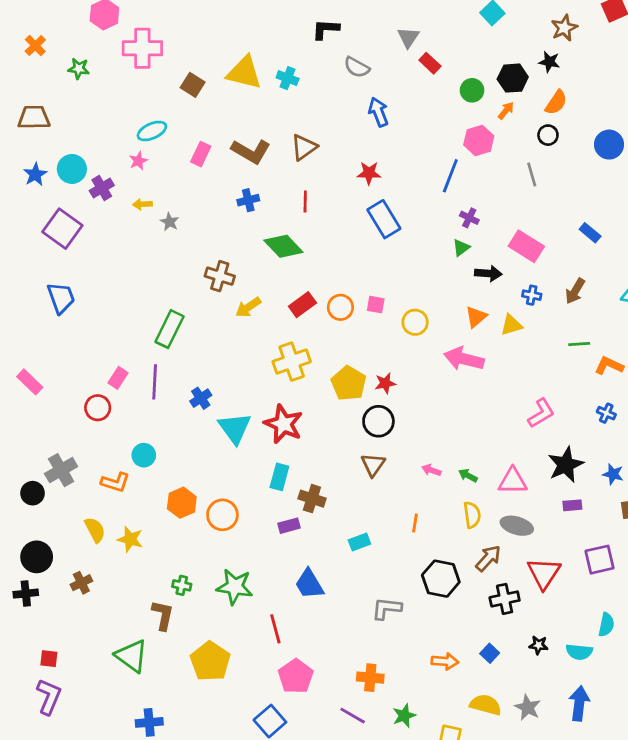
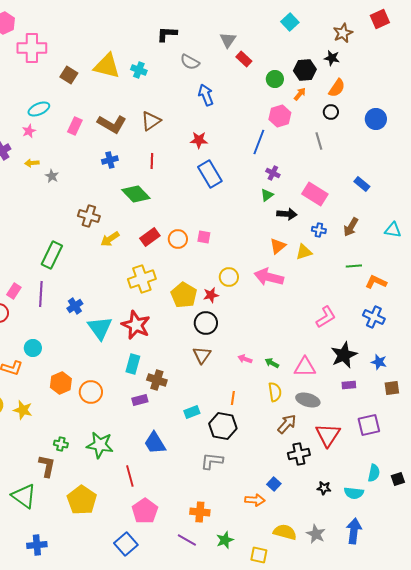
yellow circle: (415, 322) -> (229, 277), moved
blue cross: (606, 413) -> (374, 317), size x1.5
black hexagon: (441, 579) -> (223, 426), moved
blue square: (490, 653) -> (274, 484), moved

